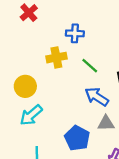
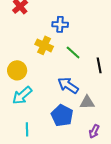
yellow cross: (56, 58) -> (44, 45), turned 36
blue arrow: (97, 97) -> (68, 85), moved

